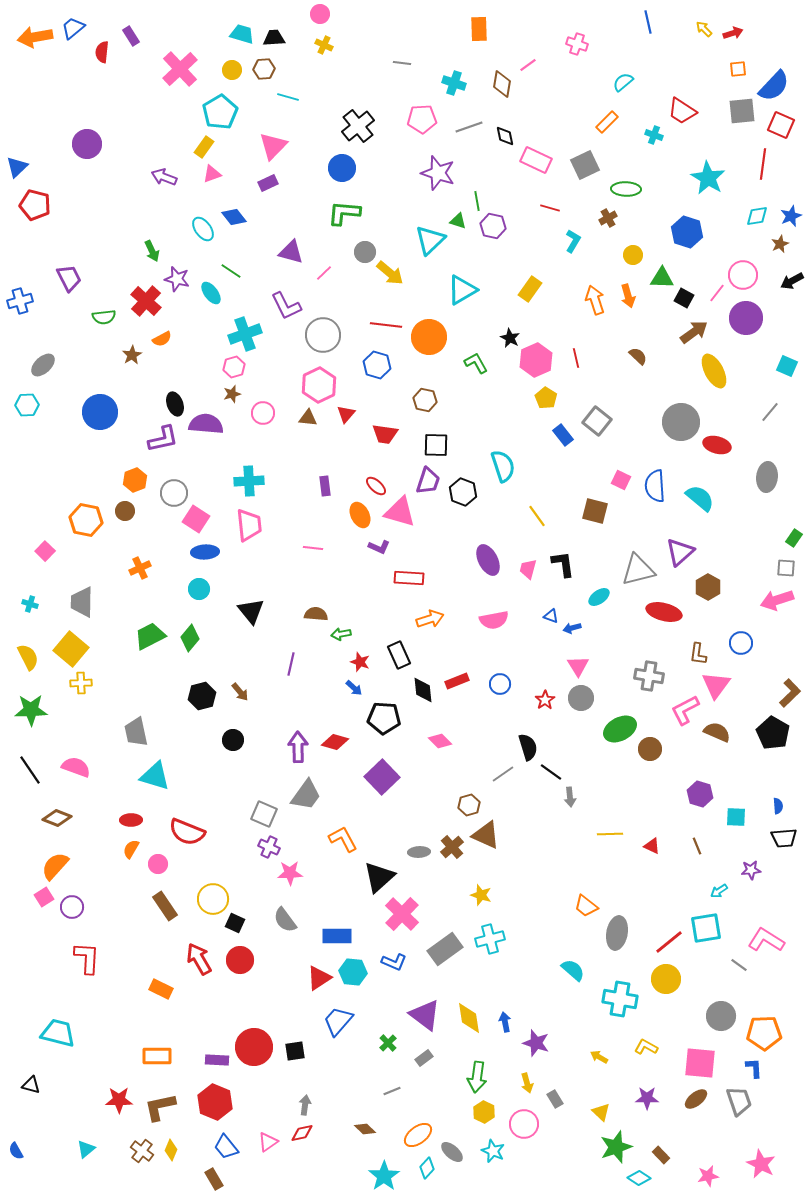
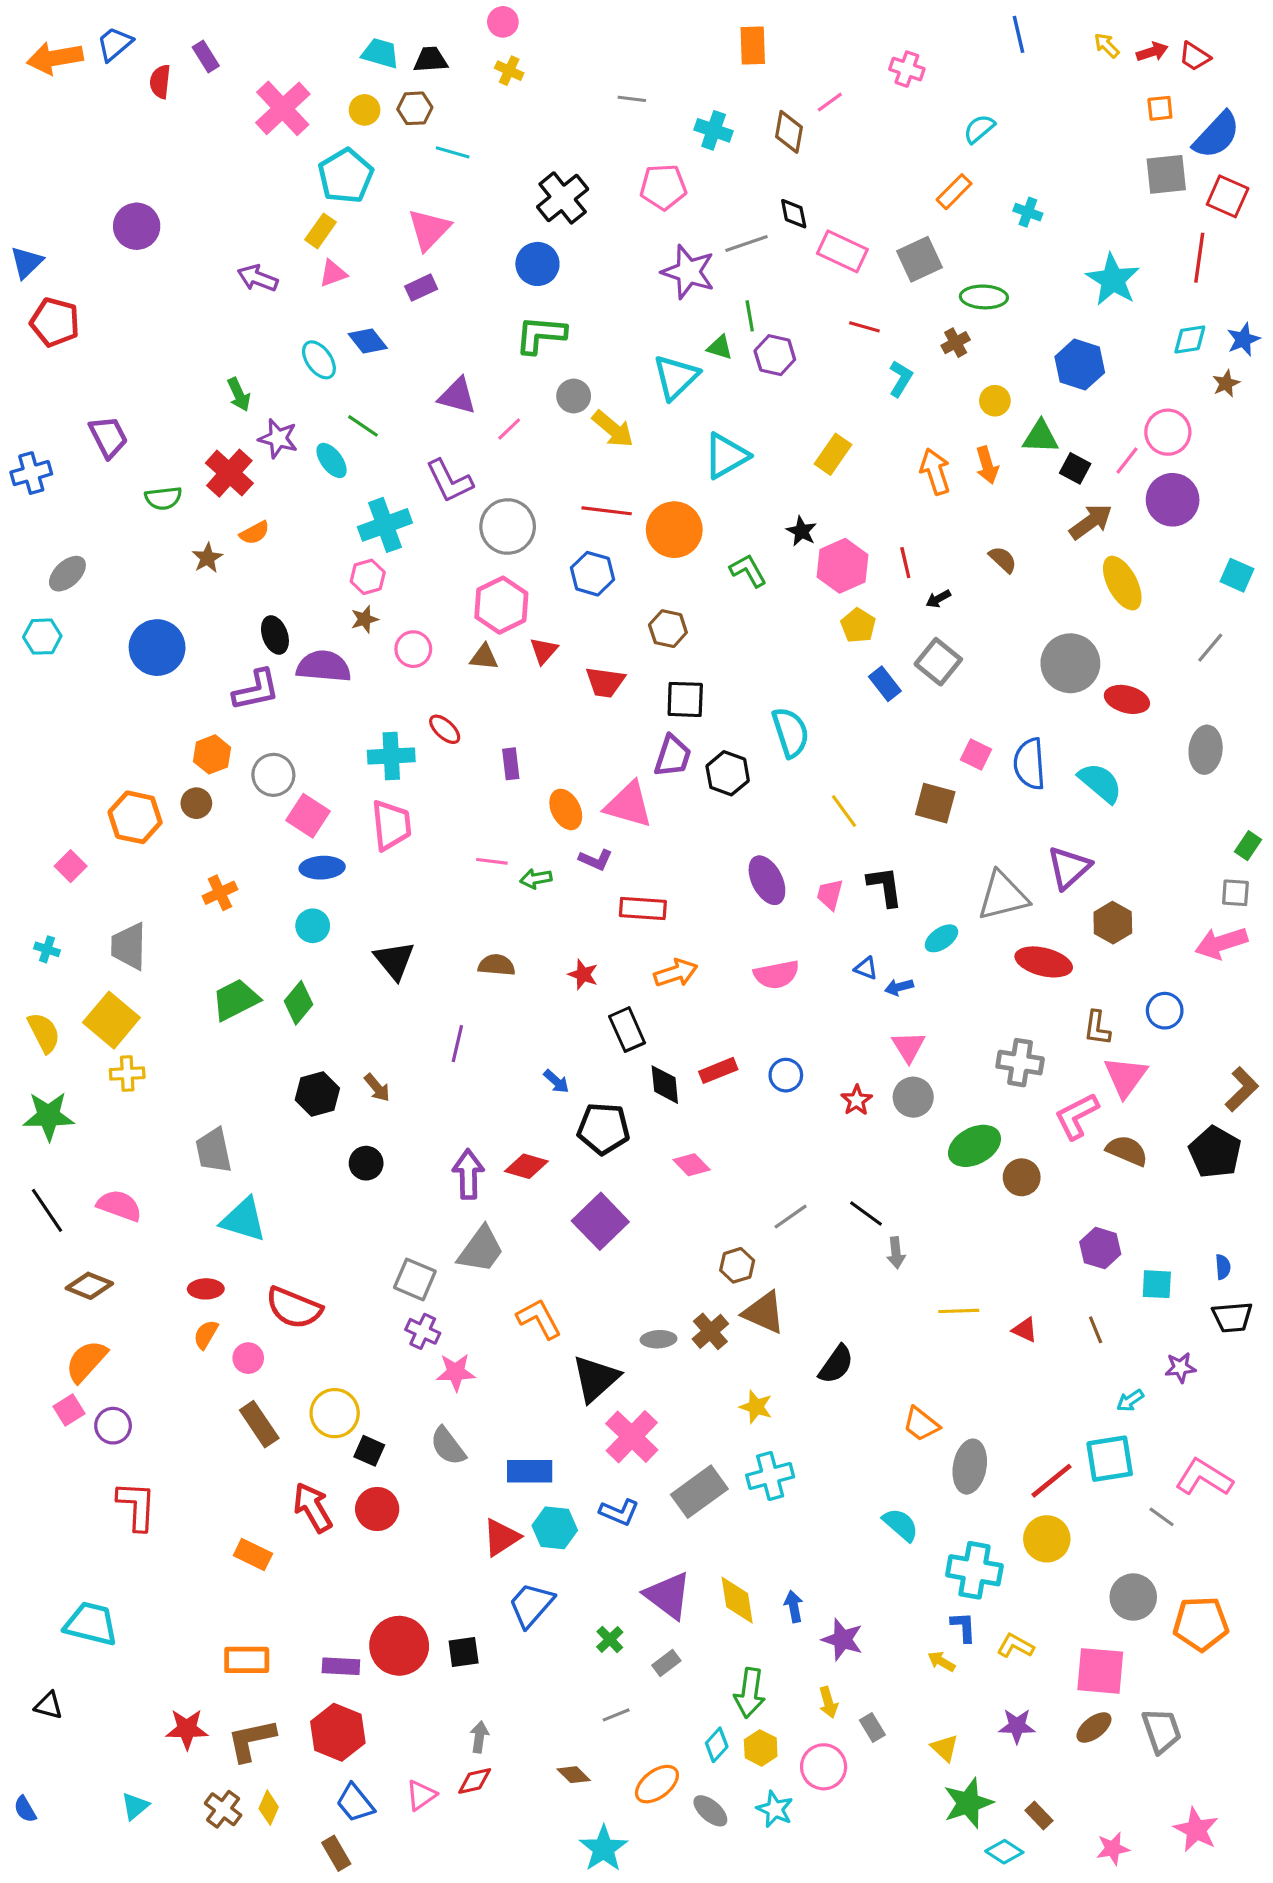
red trapezoid: (682, 111) -> (1195, 56), moved, size x0.7
gray line: (469, 127) -> (747, 244), moved
black arrow: (792, 281) -> (938, 599), moved, size x0.7
red ellipse: (376, 486) -> (445, 729), moved
green arrow: (341, 634) -> (536, 879), moved
red star: (360, 662) -> (583, 975), moved
black semicircle: (528, 747) -> (836, 1364), moved, turned 52
blue L-shape: (754, 1068) -> (963, 1627), moved
cyan diamond: (427, 1168) -> (717, 1745), moved

